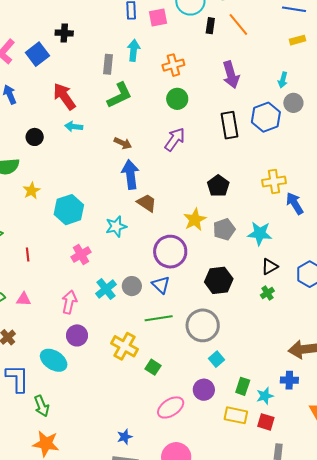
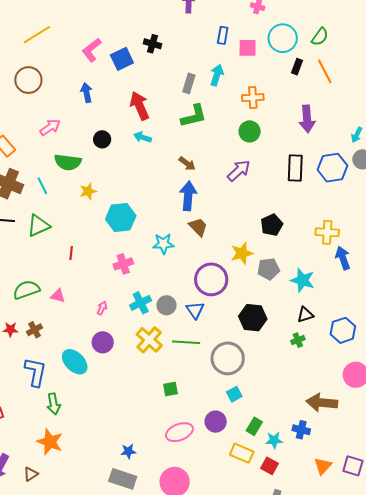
pink arrow: (69, 302) -> (102, 308), size x0.6
yellow cross: (124, 346) -> (149, 340), moved
green square: (153, 367) -> (170, 389), turned 35

